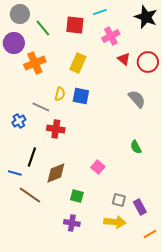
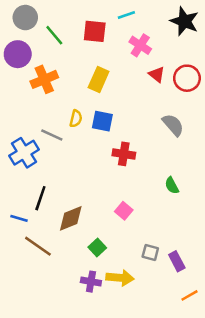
pink cross: (111, 36) -> (140, 45), turned -30
blue cross: (19, 121) -> (24, 153), size x1.6
red cross: (56, 129) -> (124, 154), moved
green square: (77, 196) -> (97, 247), turned 32
yellow arrow: (115, 222) -> (120, 278), moved

